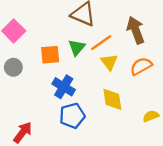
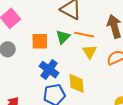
orange line: (101, 43) -> (84, 35), turned 42
yellow diamond: (112, 99) -> (77, 83), moved

